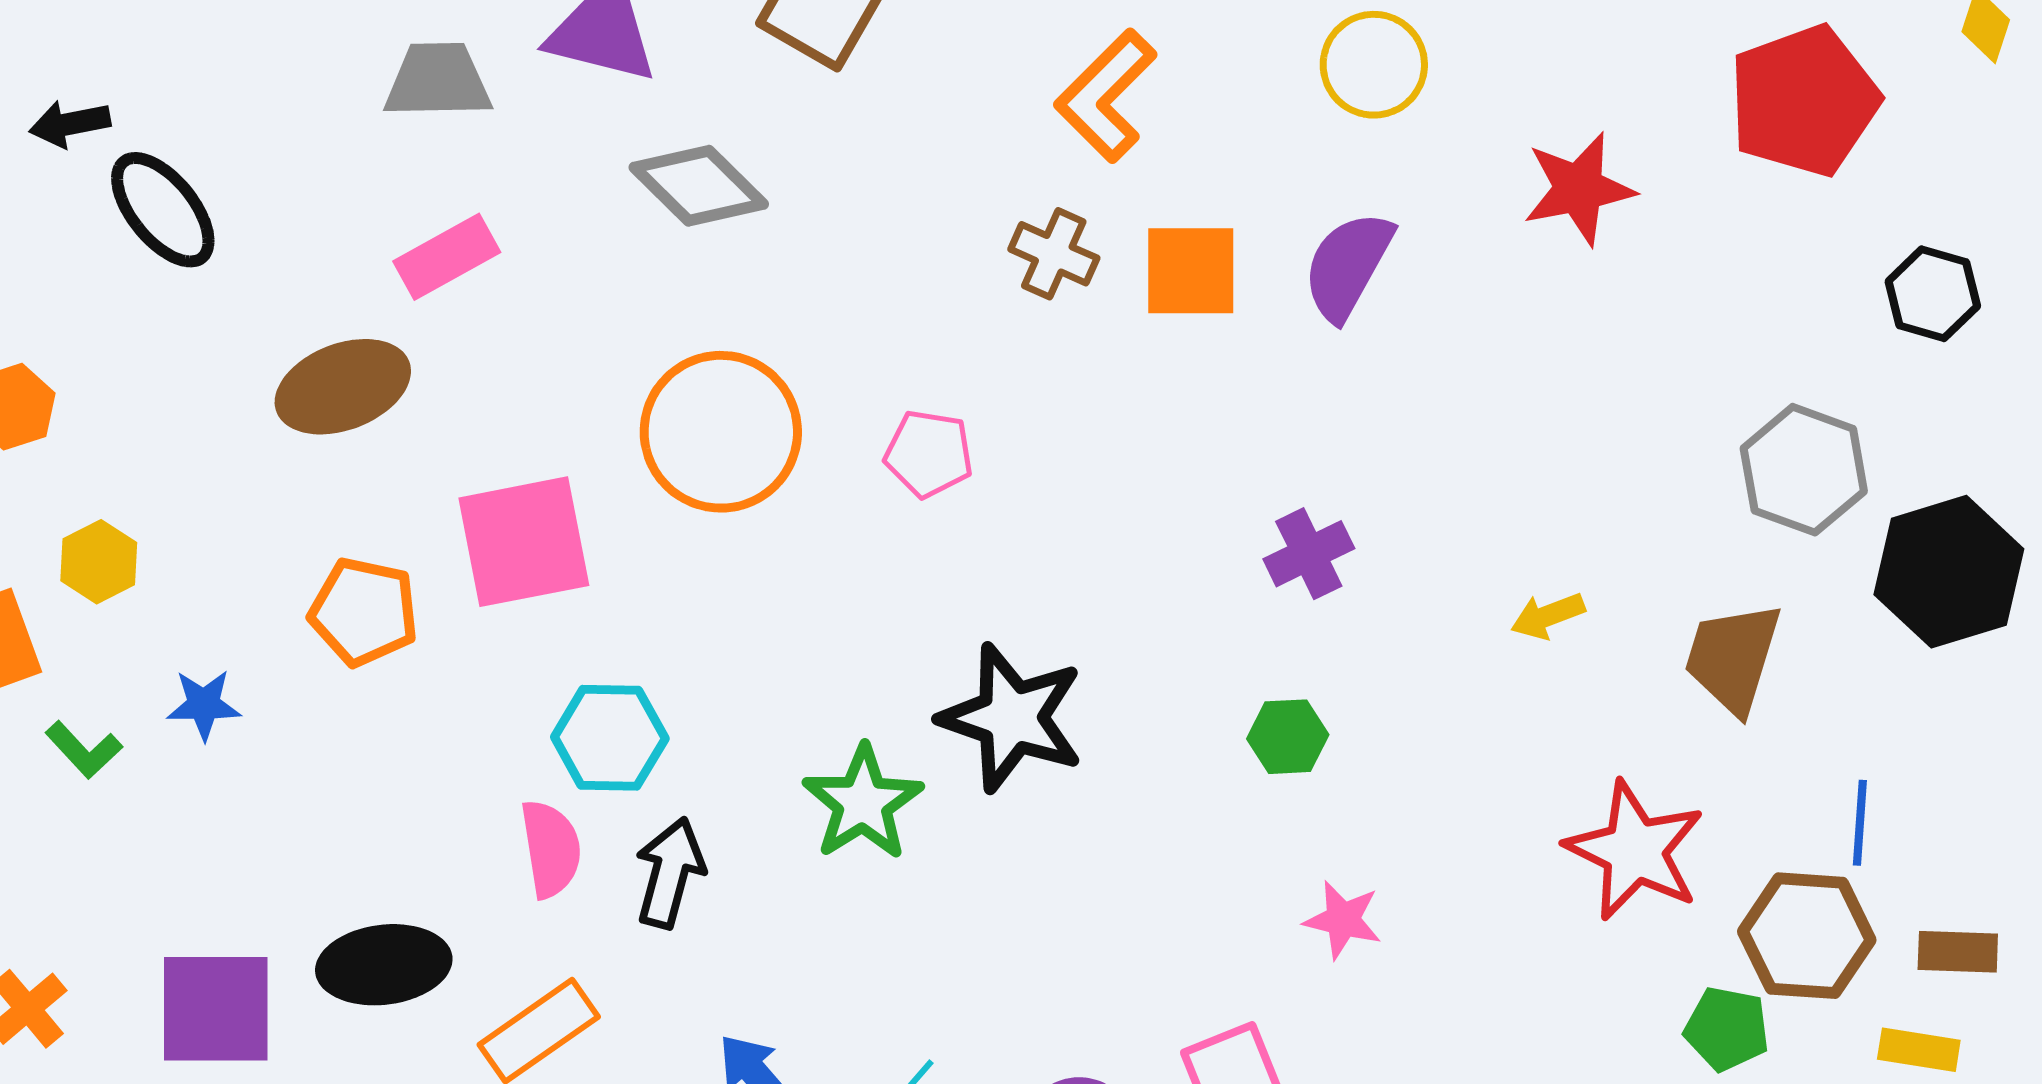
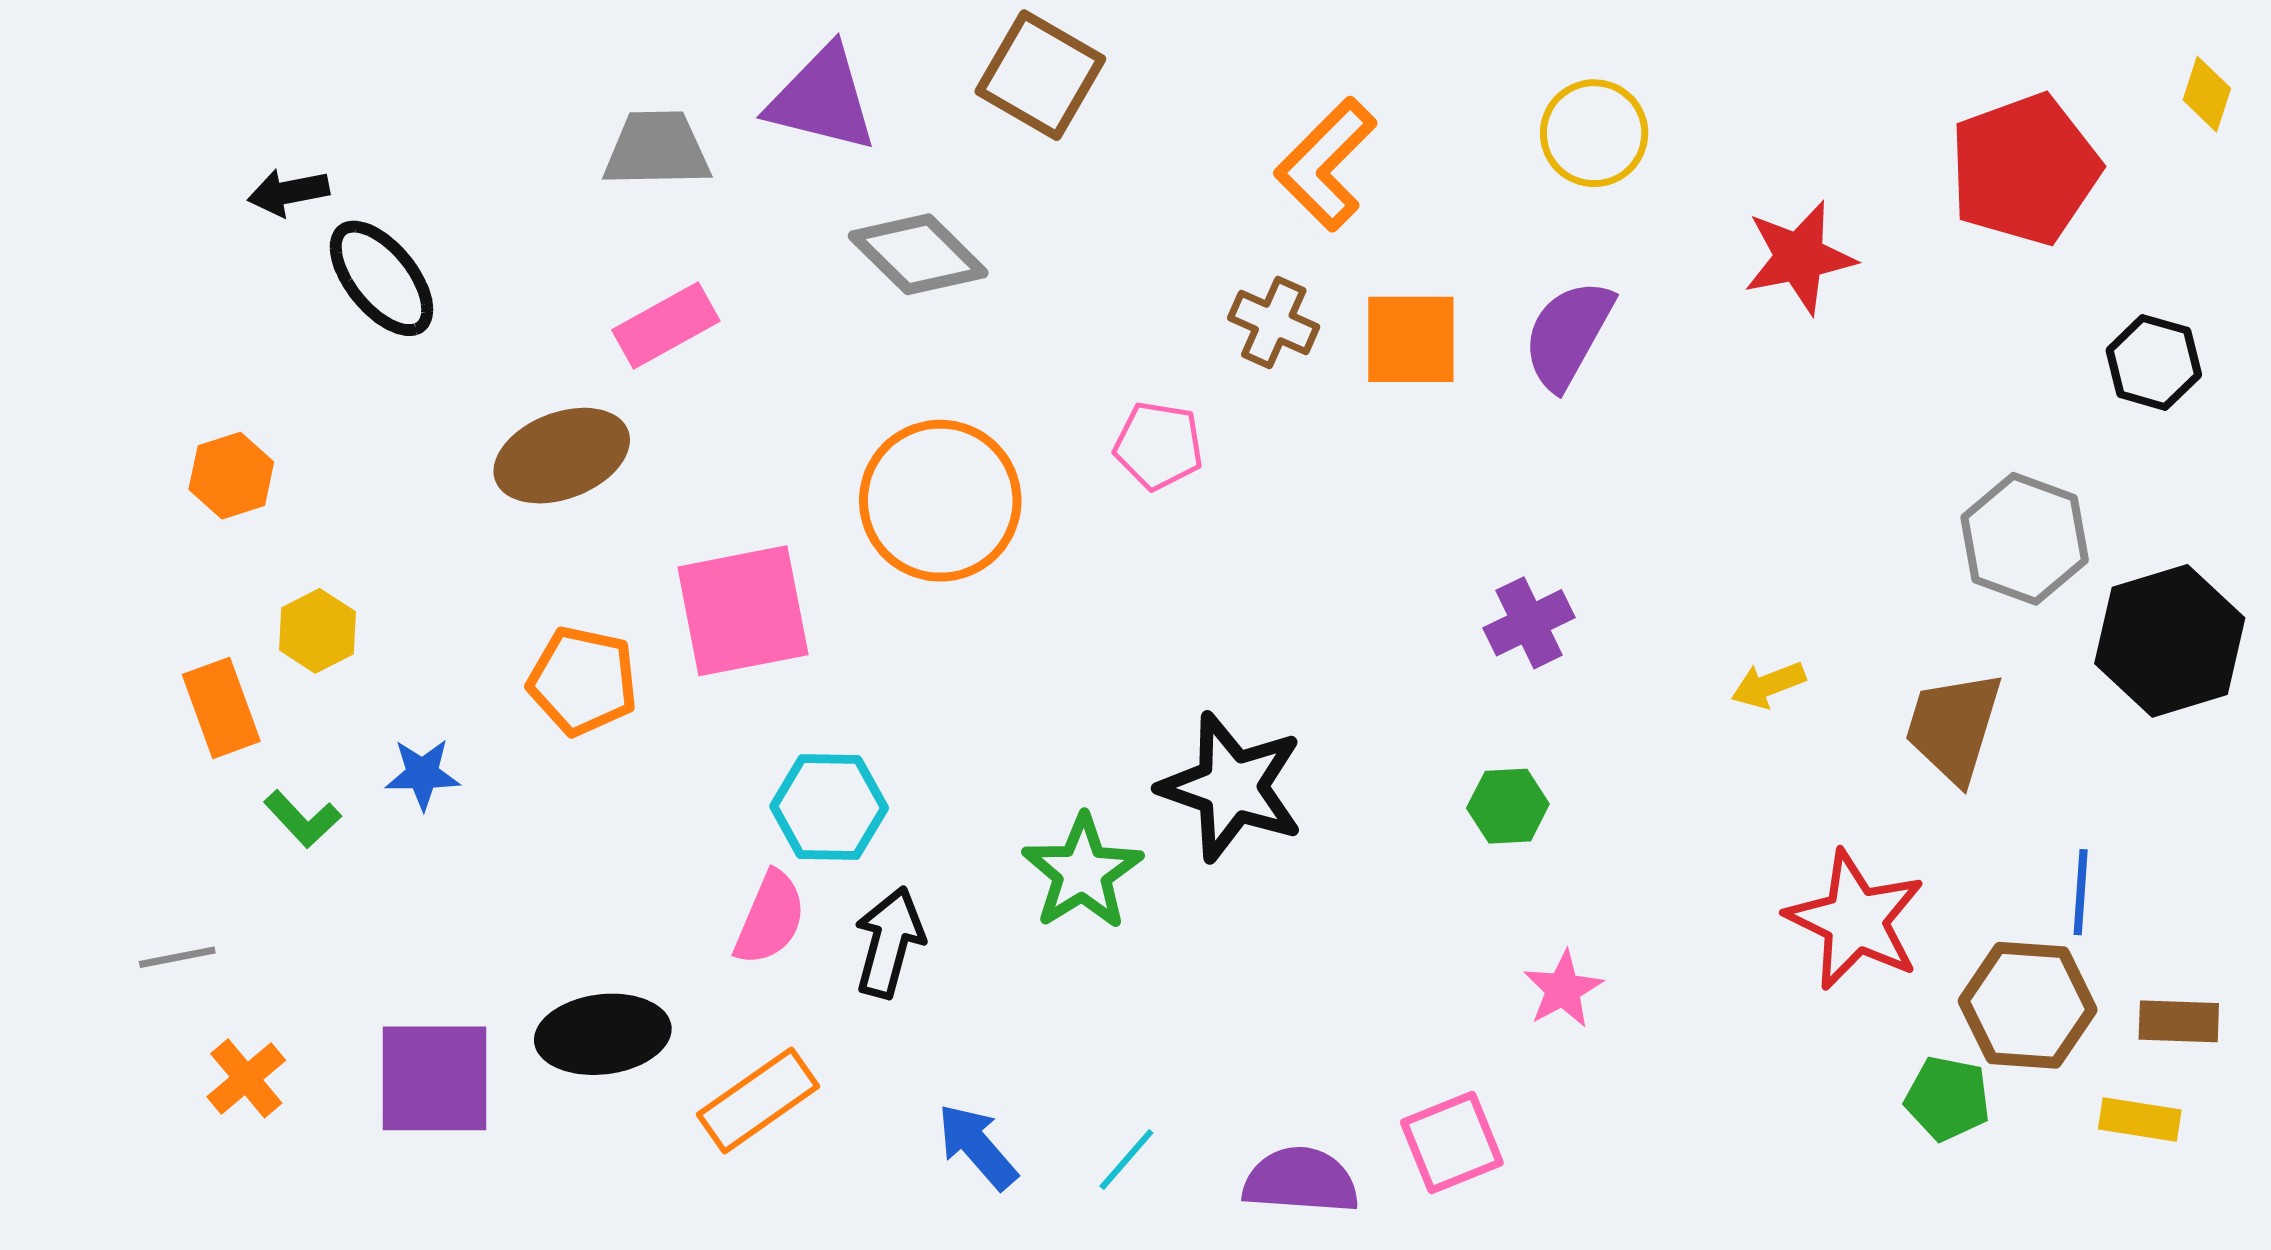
pink pentagon: (929, 454) -> (1158, 446), moved
pink semicircle: (551, 849) -> (770, 918), turned 32
pink star: (1343, 920) -> (1563, 989), turned 30

